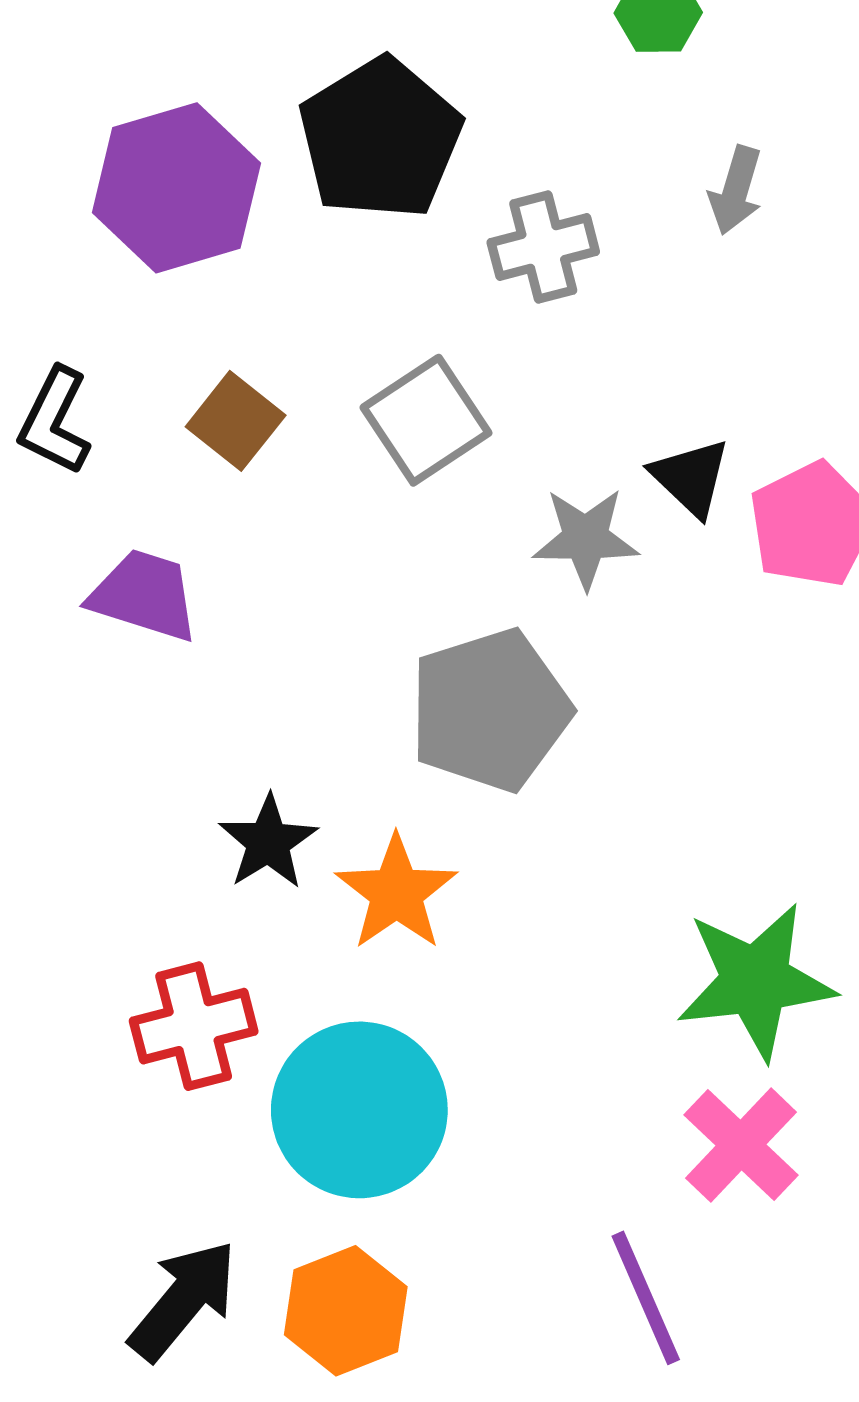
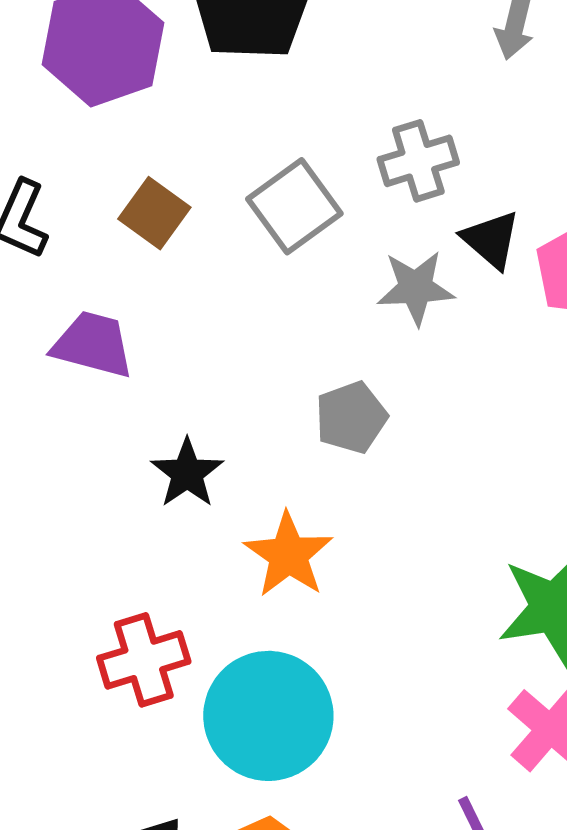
gray cross: (543, 247) -> (418, 161), moved
gray pentagon: (490, 710) -> (351, 417), size x0.6
black star: (268, 842) -> (187, 473), moved

